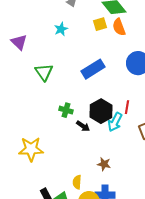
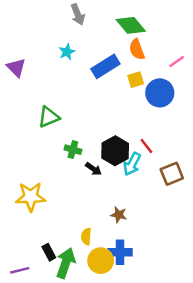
yellow square: (100, 24) -> (136, 80), moved
blue rectangle: (93, 69) -> (105, 66), moved
green triangle: (44, 72) -> (49, 117), moved, turned 42
red line: (127, 107) -> (146, 146), turned -48

